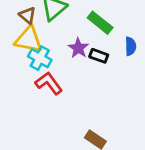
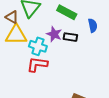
cyan cross: (40, 58) -> (38, 46), moved
red L-shape: (49, 83) -> (37, 64), turned -35

